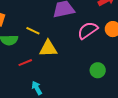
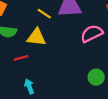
yellow line: (33, 31) -> (44, 14), moved
yellow triangle: (48, 48) -> (36, 37), moved

